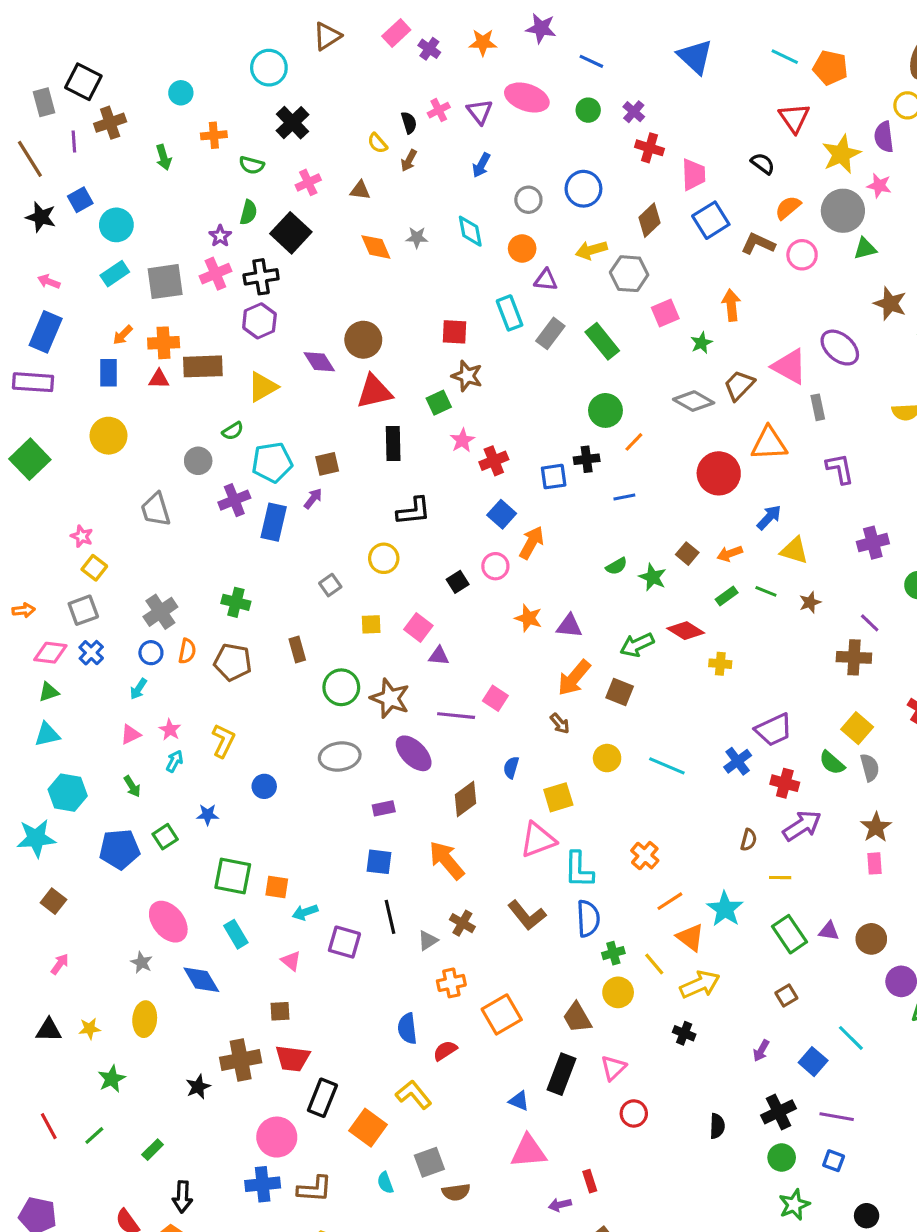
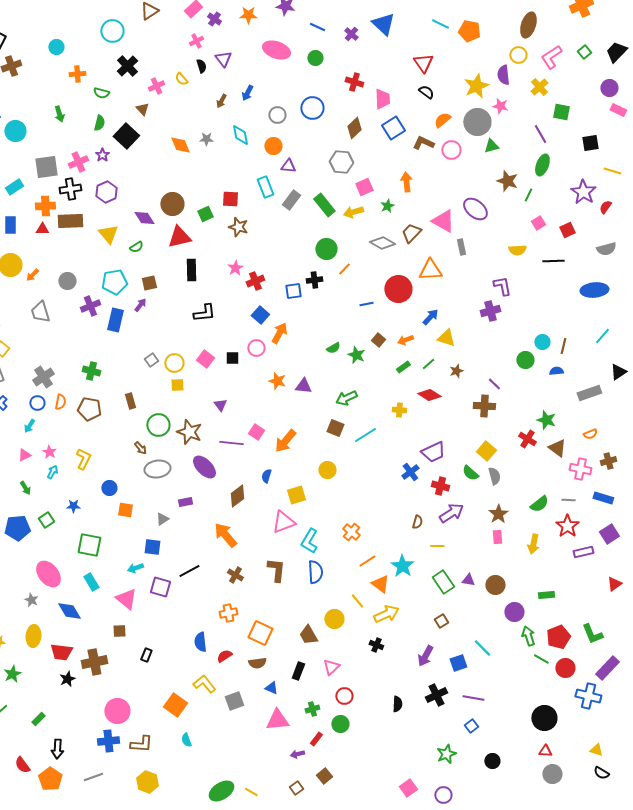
pink cross: (439, 110) -> (196, 41), moved
purple triangle: (480, 112) -> (223, 59), moved
purple cross: (634, 112) -> (351, 34), moved
red triangle: (794, 118) -> (423, 63), moved
green arrow: (164, 157) -> (59, 114), moved
brown arrow: (409, 160) -> (221, 101), moved
pink cross: (308, 182) -> (156, 86), moved
brown triangle: (360, 190) -> (142, 109), moved, turned 40
purple star: (220, 236) -> (102, 155), moved
yellow arrow: (591, 250) -> (353, 212), moved
cyan rectangle: (115, 274) -> (14, 187), moved
black cross: (261, 277) -> (70, 189), moved
orange arrow: (123, 335) -> (32, 275), moved
yellow triangle: (263, 387) -> (108, 234), turned -40
green square: (439, 403) -> (205, 214), moved
green semicircle: (233, 431) -> (136, 247), moved
purple L-shape: (840, 469) -> (502, 286), moved
blue line: (624, 497) -> (366, 304), moved
purple cross: (873, 543) -> (490, 311), moved
yellow circle: (384, 558) -> (174, 363), moved
black square: (458, 582) -> (232, 358), turned 32
green line: (766, 591) -> (428, 364), turned -64
pink square: (418, 628) -> (205, 359), moved
red diamond: (686, 631) -> (429, 395), moved
purple triangle: (439, 656) -> (220, 405), turned 48
orange arrow: (574, 678) -> (285, 441), moved
brown arrow: (560, 723) -> (140, 448), moved
cyan line: (667, 766) -> (365, 435), moved, turned -55
blue square: (379, 862) -> (152, 547), moved
cyan L-shape: (579, 870) -> (309, 541), turned 30
orange square: (277, 887) -> (125, 510), moved
brown L-shape: (527, 915) -> (276, 570), turned -135
black line: (390, 917) -> (189, 571), turned 75
gray triangle: (428, 940) -> (162, 519), moved
green cross: (613, 953) -> (312, 709), moved
pink triangle: (291, 961) -> (126, 599), size x1.6
orange square: (502, 1014) -> (260, 633), turned -35
purple arrow: (761, 1051) -> (425, 656), size x1.5
red trapezoid: (293, 1058) -> (61, 652), moved
blue square: (813, 1062) -> (458, 663), turned 30
black rectangle: (561, 1074) -> (298, 671), size x0.7
black rectangle: (322, 1098) -> (146, 655), moved, size x0.6
green circle: (782, 1158) -> (340, 724), moved
blue square: (834, 1161) -> (471, 726), turned 32
gray square: (429, 1162) -> (234, 701), moved
red rectangle: (590, 1181) -> (316, 739), turned 56
brown semicircle: (456, 1192) -> (257, 663), moved

